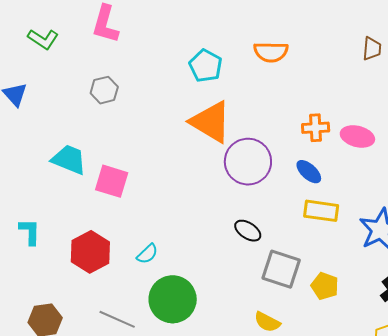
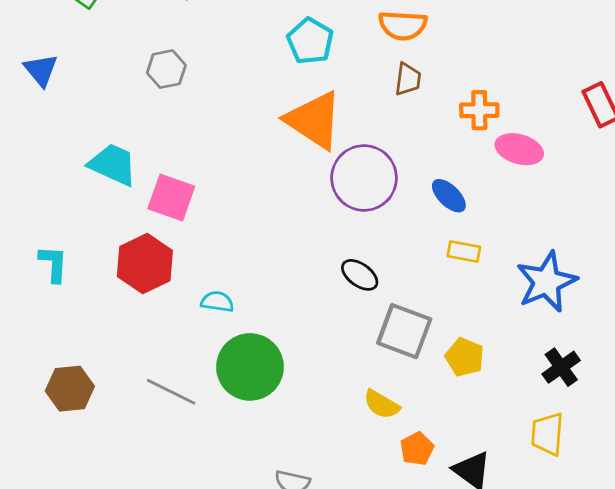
brown trapezoid: (372, 49) -> (408, 79), moved
orange cross: (316, 128) -> (479, 110), moved
yellow rectangle: (321, 211) -> (464, 252), size x0.7
red hexagon: (90, 252) -> (145, 264), moved
cyan semicircle: (147, 254) -> (217, 302), turned -130

